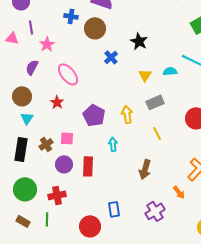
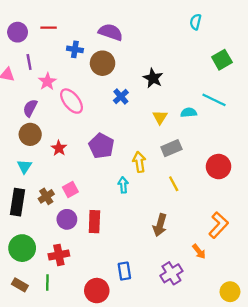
pink ellipse: (68, 74) -> (72, 101), moved
brown circle: (22, 96) -> (30, 134), moved
purple pentagon: (94, 115) -> (101, 146), moved
pink square: (67, 138) -> (70, 189), turned -32
cyan arrow: (113, 144) -> (123, 185), moved

